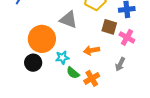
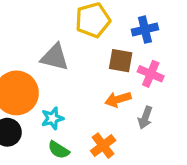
orange arrow: (92, 50) -> (118, 99), moved
green semicircle: (73, 73) -> (59, 150), moved

